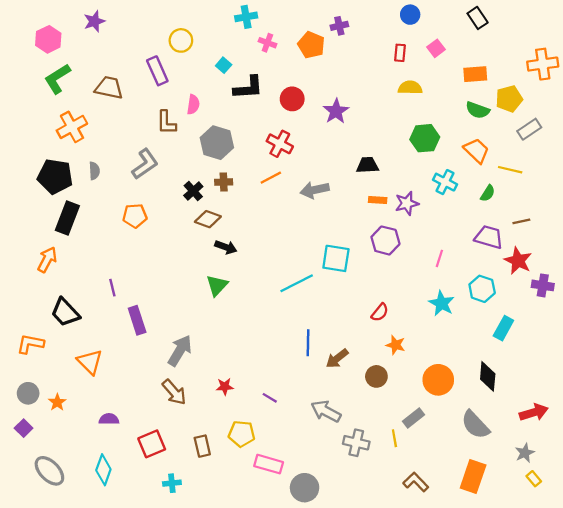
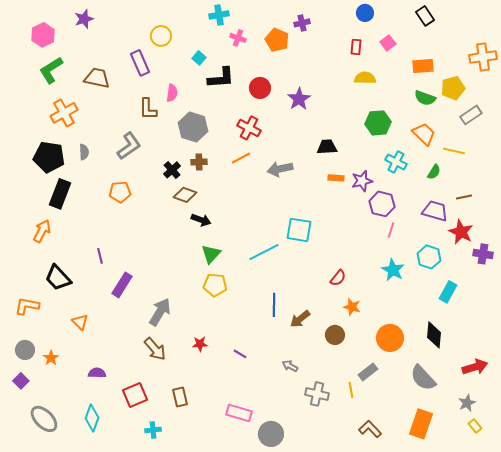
purple hexagon: (385, 240) -> (382, 204), moved
green triangle: (217, 285) -> (211, 254), moved
purple rectangle: (137, 320) -> (122, 285), turned 50
orange triangle: (90, 362) -> (80, 322), size x0.7
gray arrow: (326, 411) -> (290, 366), size x0.6
yellow pentagon: (242, 434) -> (215, 285), moved

